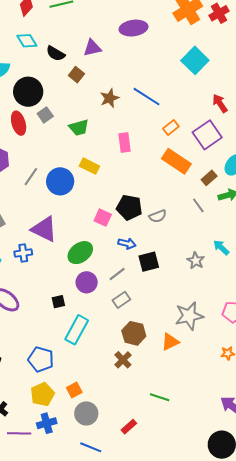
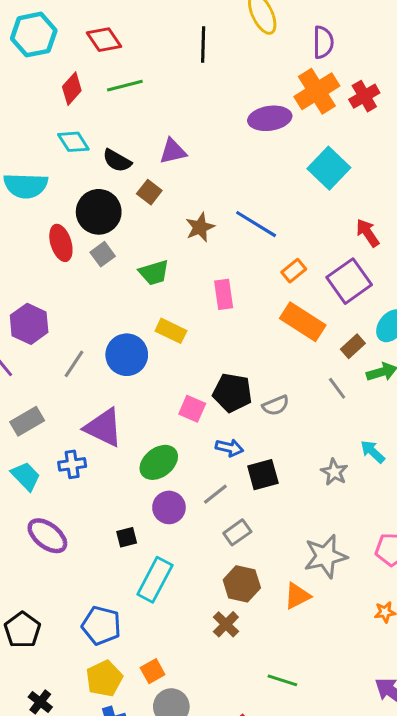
purple ellipse: (134, 28) -> (270, 118), moved
black circle: (28, 92) -> (99, 212), moved
red ellipse: (19, 123) -> (61, 243), moved
gray line: (31, 177) -> (74, 364), moved
gray rectangle: (121, 300) -> (237, 532), moved

